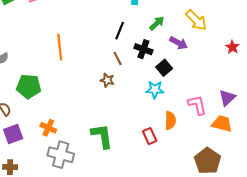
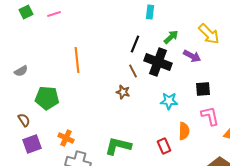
black cross: (143, 49) -> (158, 62), size x1.5
black square: (164, 68) -> (203, 89), moved, turned 35
green L-shape: (102, 136) -> (118, 146), turned -68

